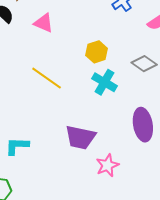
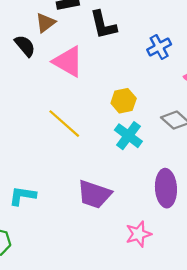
pink triangle: (44, 23) -> (68, 62), size x1.4
pink star: (107, 165) -> (138, 234), moved

